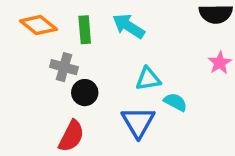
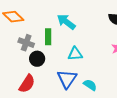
green rectangle: (85, 30) -> (48, 37), moved
cyan semicircle: (175, 102) -> (90, 85), moved

